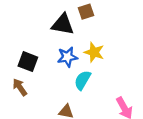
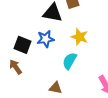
blue star: (67, 57) -> (46, 39), moved

